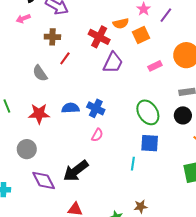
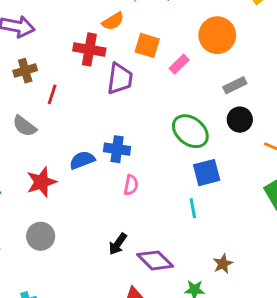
orange square: (141, 35) -> (147, 45), moved, turned -30
black arrow: (76, 171) -> (118, 244), size x0.6
purple diamond: (44, 180) -> (155, 260), moved

